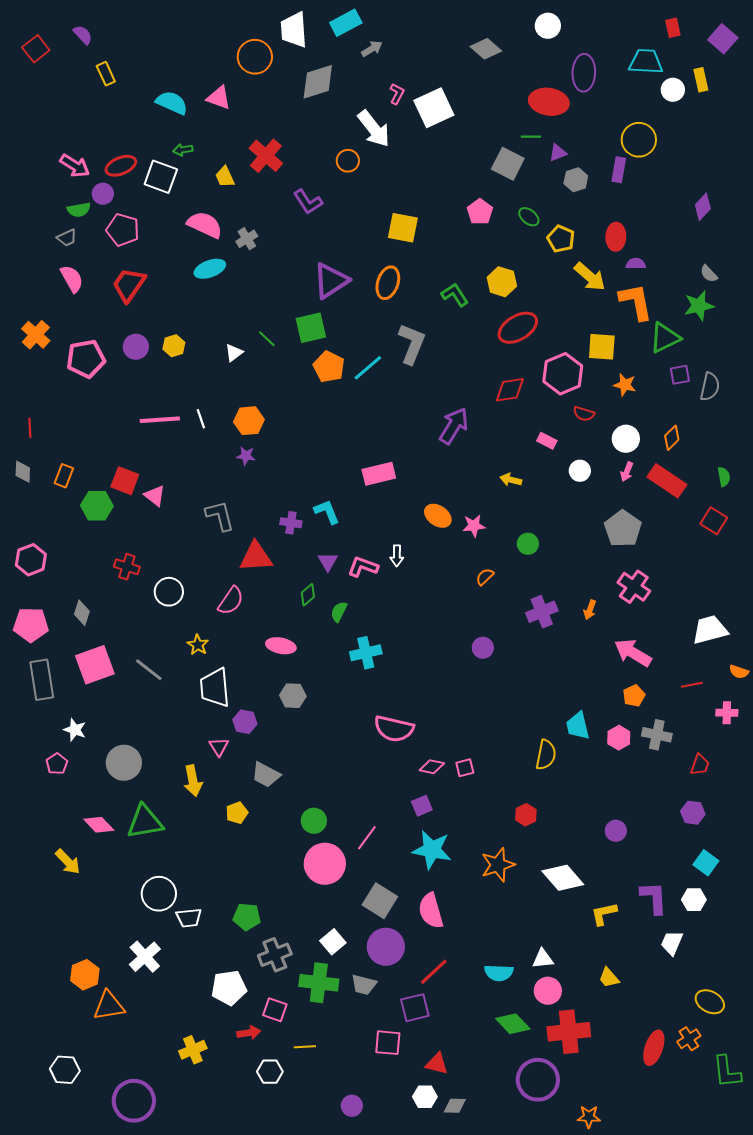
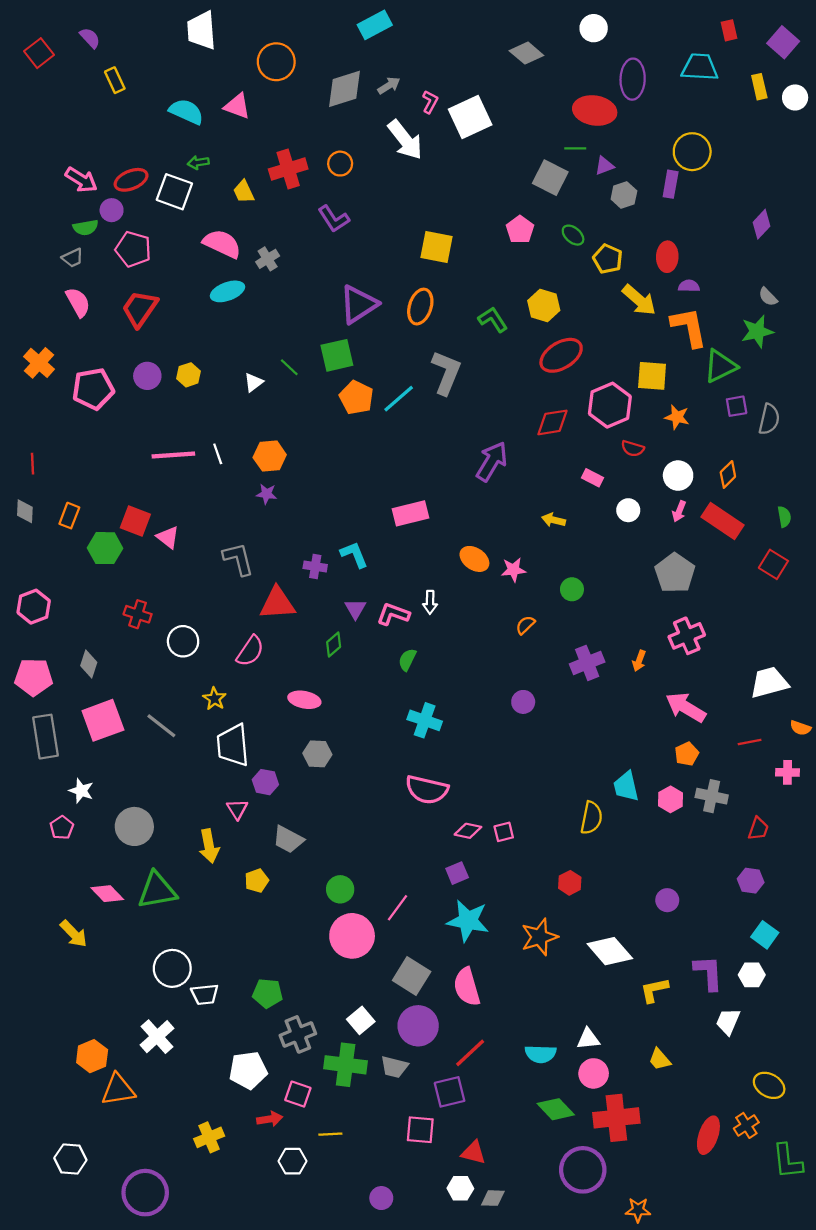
white trapezoid: (294, 30) -> (201, 30), moved
gray arrow: (372, 49) -> (389, 86), moved
white circle: (673, 90) -> (795, 97), moved
red cross: (266, 156) -> (288, 169), turned 32
orange circle: (348, 161) -> (340, 164), moved
pink cross: (634, 587) -> (687, 636), turned 32
green semicircle: (339, 612) -> (407, 660), moved
cyan cross: (366, 653) -> (425, 720), moved, turned 32

